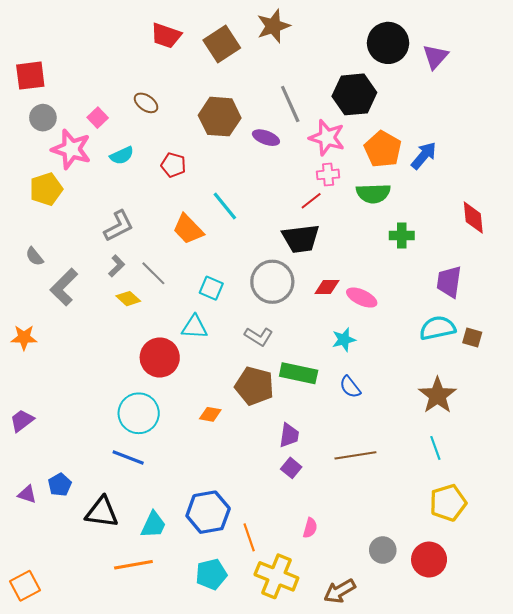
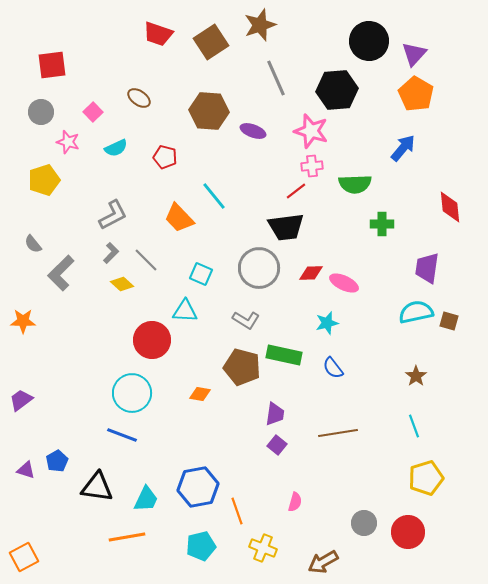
red square: (30, 76) -> (52, 65), moved
gray line: (290, 104) -> (276, 78), moved
pink star: (71, 149) -> (68, 142), size x0.6
orange pentagon: (383, 149) -> (416, 94), moved
brown star: (437, 395) -> (416, 376), size x0.6
yellow cross: (276, 576) -> (263, 548), size x0.7

